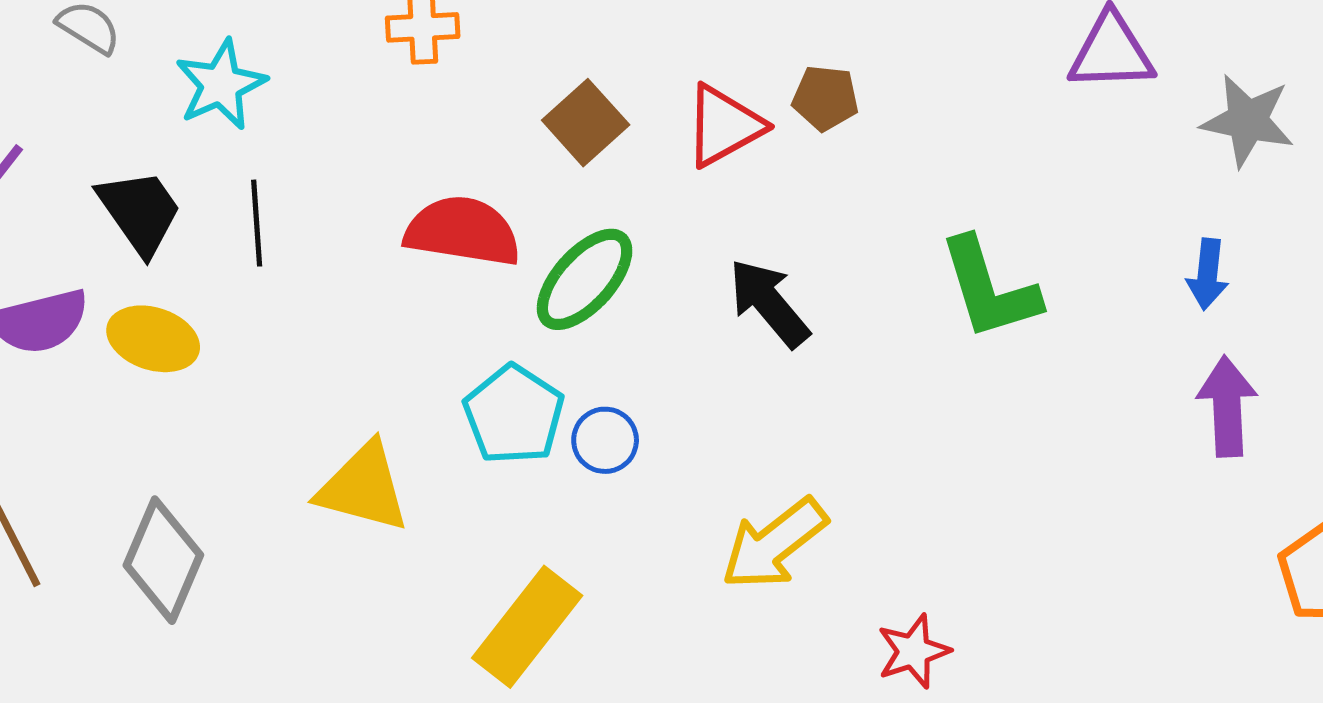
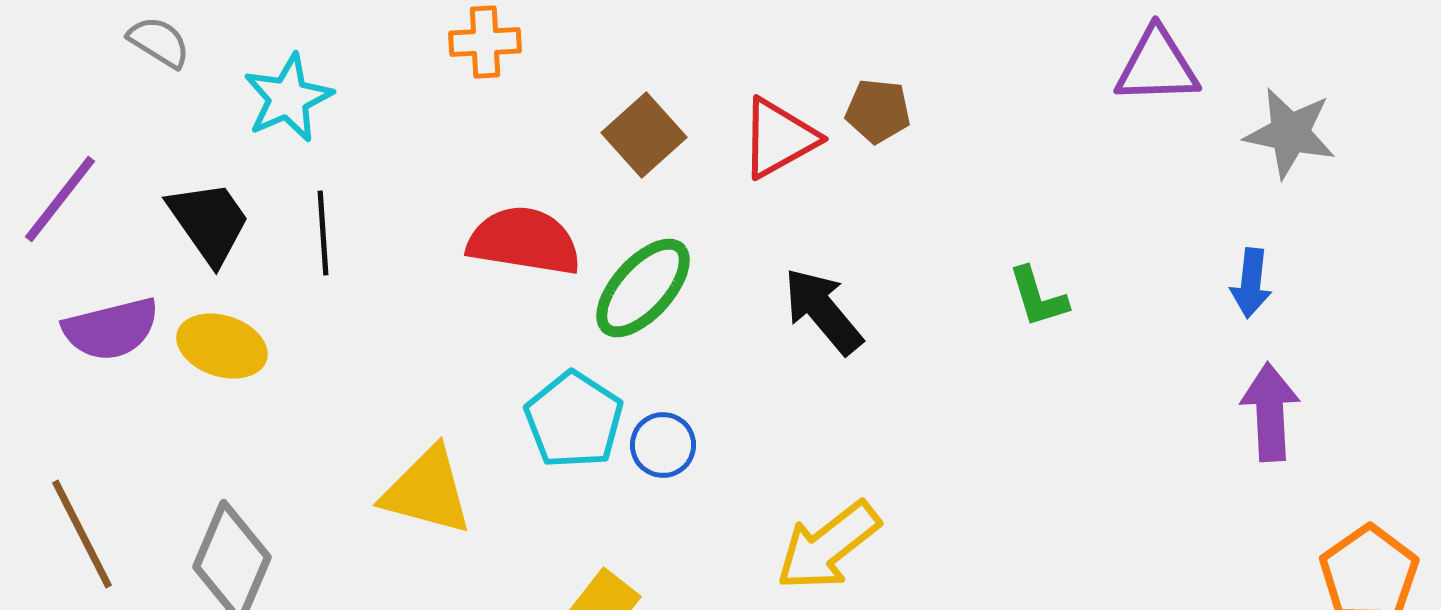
green L-shape: (989, 289) -> (1038, 297), size x0.6

